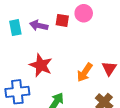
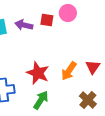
red star: (41, 65) -> (38, 73), moved

